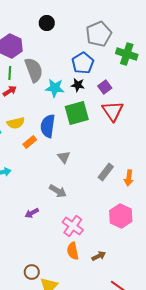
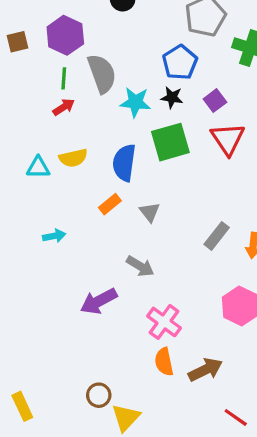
orange rectangle: (30, 142) -> (110, 204), moved
purple arrow: (32, 213) -> (99, 301), size x1.6
brown arrow: (99, 256) -> (205, 370), size x1.5

